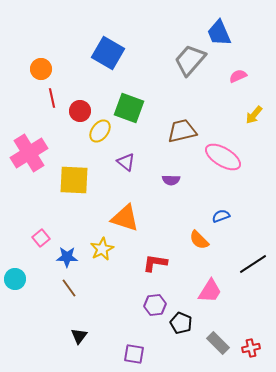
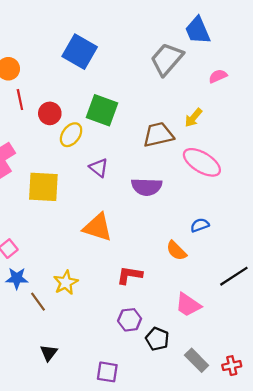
yellow arrow: (254, 115) -> (193, 118), moved
purple semicircle: (171, 180) -> (147, 187), size x1.6
yellow star: (102, 249) -> (66, 283), moved
blue star: (67, 257) -> (17, 278), moved
pink trapezoid: (210, 291) -> (188, 305), turned 92

